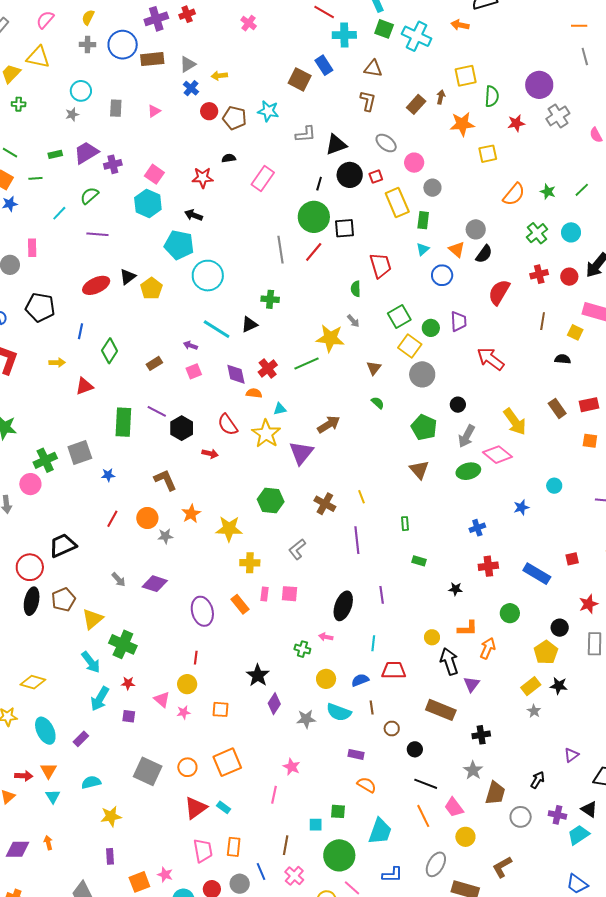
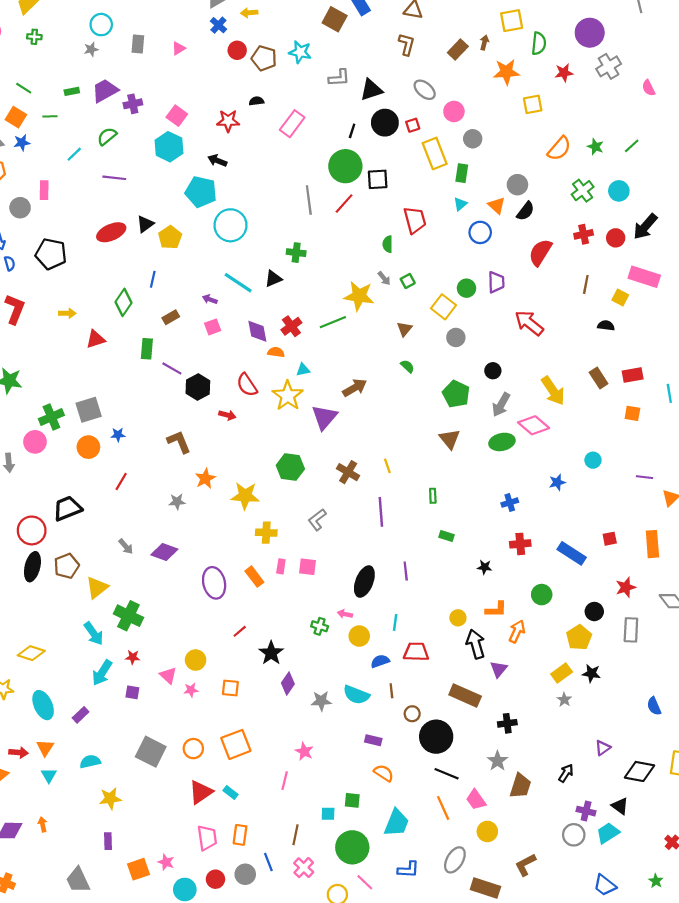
green square: (399, 317) -> (408, 281), moved, size x0.6
blue line: (80, 331) -> (153, 279), moved
gray circle: (422, 374) -> (456, 337), size x0.7
green rectangle: (123, 422) -> (147, 349), moved, size x0.7
orange circle: (147, 518) -> (88, 447), moved
red line: (196, 658) -> (240, 631), moved, turned 40
yellow circle: (326, 679) -> (359, 636), moved
black circle: (415, 749) -> (436, 737), size x2.0
gray circle: (521, 817) -> (574, 835), moved

